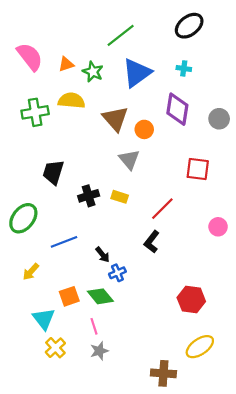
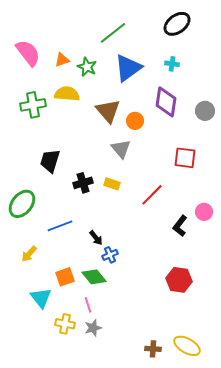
black L-shape: (152, 242) -> (180, 226), moved
yellow ellipse: (200, 347) -> (187, 346), moved, turned 64
yellow cross: (55, 348) -> (65, 324), moved, turned -36
brown cross: (163, 373) -> (153, 349), size x0.7

